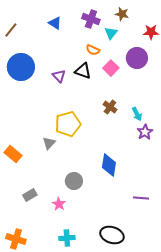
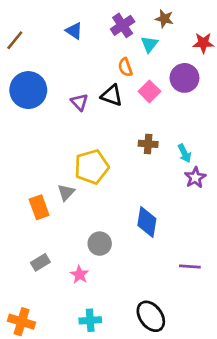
purple cross: (91, 19) -> (123, 25), turned 36
orange semicircle: (93, 50) -> (125, 67), turned 48
brown cross: (110, 107) -> (148, 144), turned -32
orange rectangle: (13, 154) -> (39, 207), moved, turned 30
black ellipse: (112, 235) -> (151, 316), turned 35

